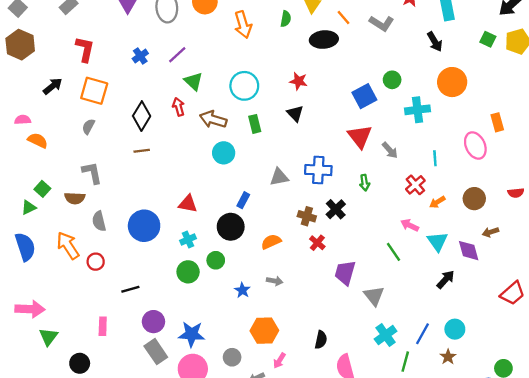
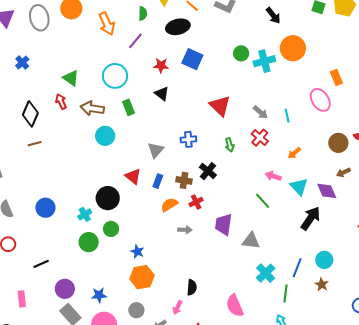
purple line: (177, 55) -> (135, 41), moved
blue square: (364, 96) -> (192, 59), moved, turned -30
cyan cross: (418, 110) -> (264, 61), moved
gray arrow: (390, 150) -> (260, 112), moved
blue cross: (318, 170) -> (188, 139), size x0.7
gray triangle: (279, 177) -> (156, 150), turned -30
red cross: (415, 185) -> (260, 138), moved
brown circle: (474, 199) -> (338, 143), moved
blue rectangle: (243, 200) -> (158, 181), moved
red triangle: (188, 204) -> (133, 176), moved, turned 36
blue circle: (144, 226) -> (45, 208), size x0.7
black circle: (231, 227) -> (108, 198), moved
orange semicircle: (271, 242) -> (169, 205), moved
red cross: (317, 243) -> (196, 202), turned 32
black arrow: (446, 279) -> (310, 218), size x1.4
gray arrow: (275, 281) -> (185, 230), moved
gray triangle: (374, 296) -> (251, 241), turned -36
orange hexagon: (264, 331) -> (142, 277), moved
blue star: (192, 334) -> (99, 295), size x0.7
black semicircle: (321, 340) -> (192, 287), moved

